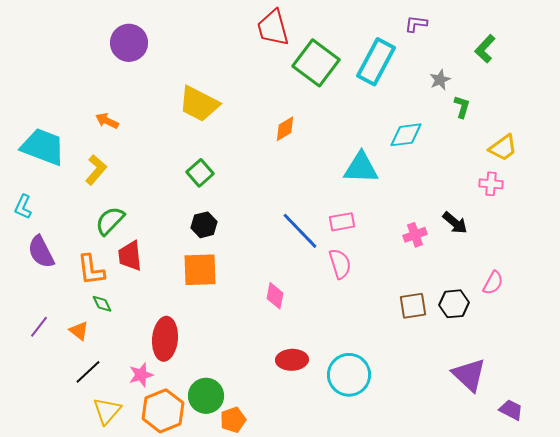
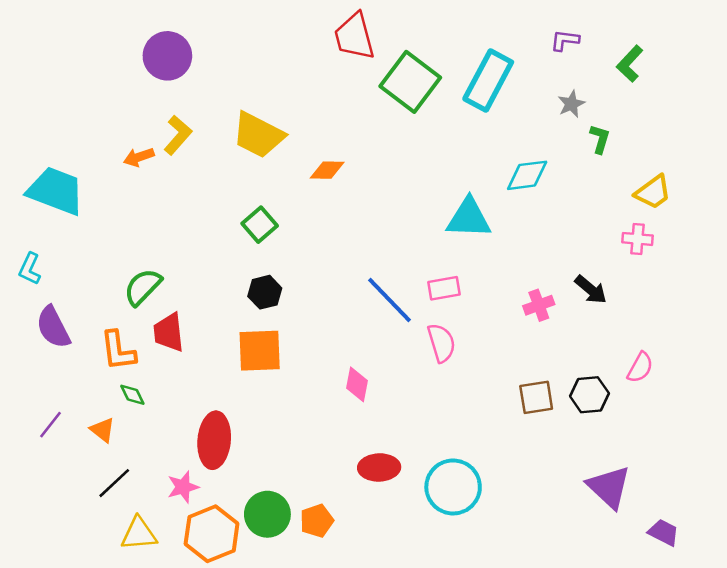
purple L-shape: (416, 24) -> (565, 40), moved
orange arrow: (107, 121) -> (139, 157), turned -45
orange diamond: (285, 129) -> (327, 170), moved, turned 32
yellow L-shape: (96, 170) -> (178, 135), moved
yellow triangle: (107, 411) -> (139, 534), turned 44
orange pentagon: (233, 420) -> (317, 521), moved

